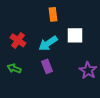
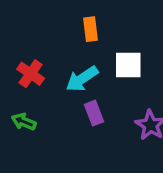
purple rectangle: (47, 66) -> (94, 113), moved

